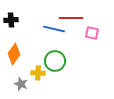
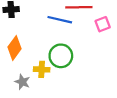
pink square: (92, 33) -> (103, 24), turned -32

